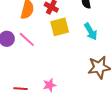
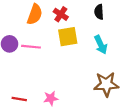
pink line: (27, 39) -> (31, 47), turned -42

